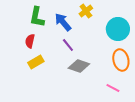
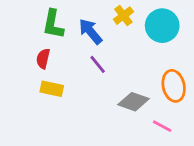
cyan circle: (118, 29) -> (162, 26), moved
yellow rectangle: (36, 62) -> (52, 89), turned 42
gray diamond: (79, 66) -> (133, 102), moved

